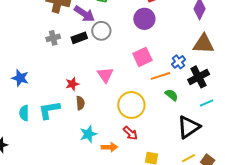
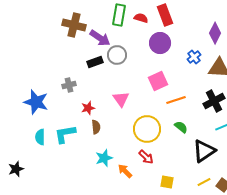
gray cross: (53, 38) -> (69, 85), moved
blue cross: (179, 62) -> (194, 57), moved
blue star: (20, 78) -> (36, 102), size x1.4
green semicircle: (171, 95) -> (181, 127), moved
orange arrow: (109, 147) -> (125, 171), turned -133

